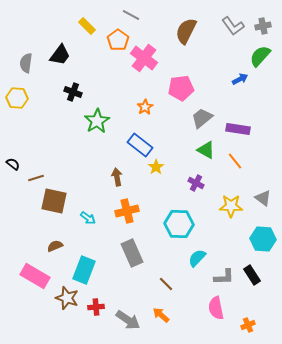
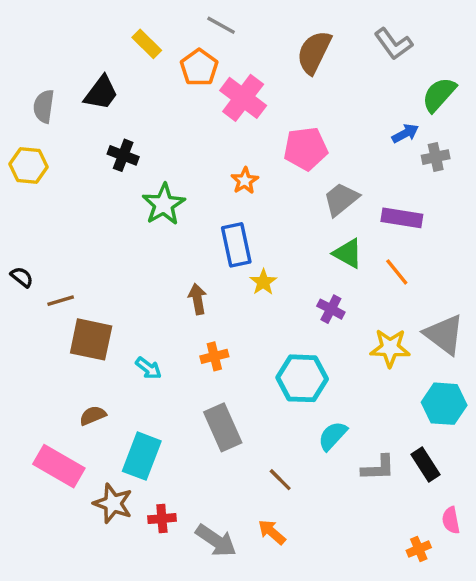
gray cross: (263, 26) -> (436, 157), moved
blue rectangle: (140, 145) -> (236, 245), turned 40
gray triangle: (263, 198) -> (444, 334), size x1.5
orange cross: (127, 211) -> (214, 356), size x0.7
pink semicircle: (216, 308) -> (451, 520), moved, size x0.7

